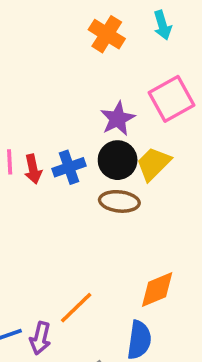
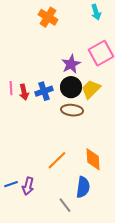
orange cross: (107, 34) -> (48, 17), moved
orange diamond: (157, 290) -> (93, 159), turned -70
orange line: (76, 308) -> (57, 160), moved

